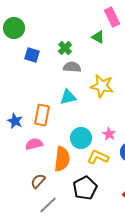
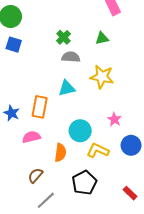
green triangle: (98, 37) -> (102, 38), moved, turned -40
blue square: (32, 55) -> (14, 45), moved
pink star: (109, 134) -> (114, 119), moved
orange semicircle: (62, 159) -> (60, 153), size x0.7

